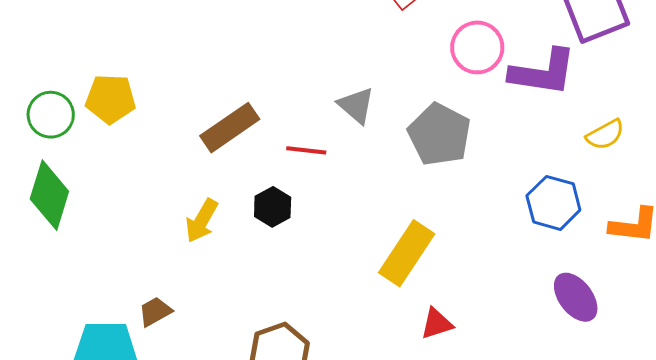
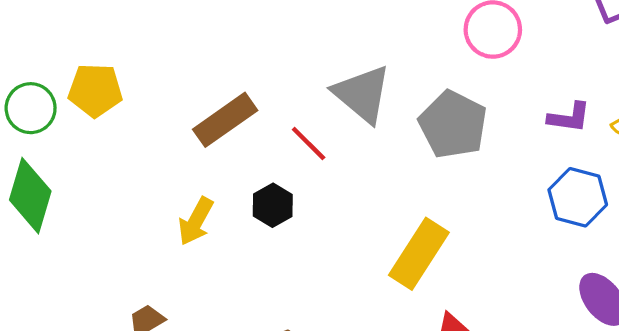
purple L-shape: (543, 72) -> (569, 117), moved, size x0.6
gray triangle: (356, 105) -> (362, 94), size x1.5
red line: (306, 150) -> (309, 143), turned 39

